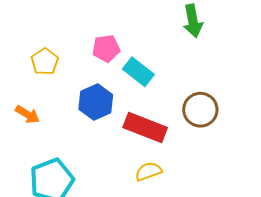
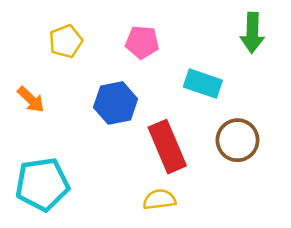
cyan rectangle: (138, 72) -> (203, 84), moved, turned -32
red rectangle: (145, 128) -> (167, 147), turned 33

